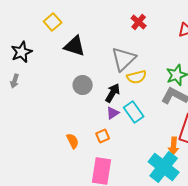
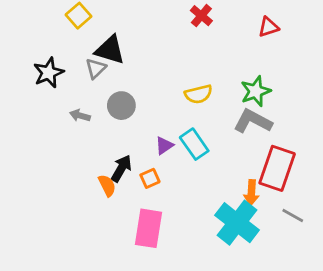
black star: (22, 52) -> (49, 73), moved
gray triangle: (124, 59) -> (96, 68), moved, size x0.6
gray arrow: (15, 81) -> (80, 116), moved, turned 88
black arrow: (113, 93) -> (121, 168), moved

